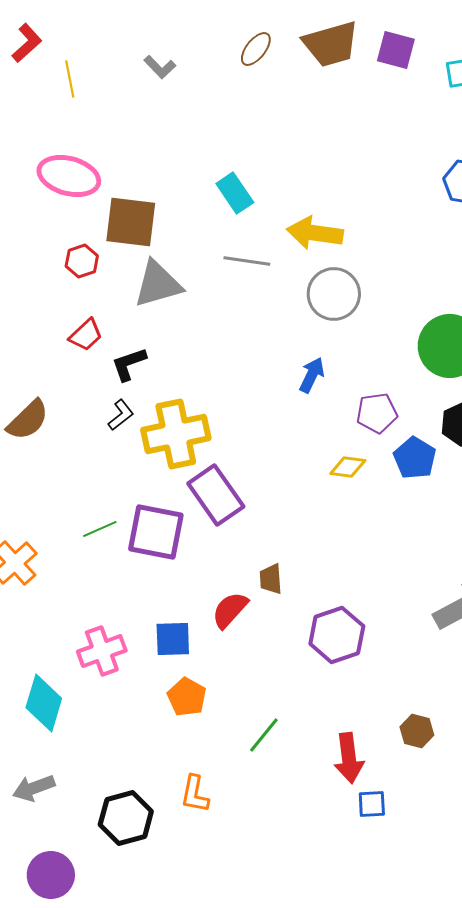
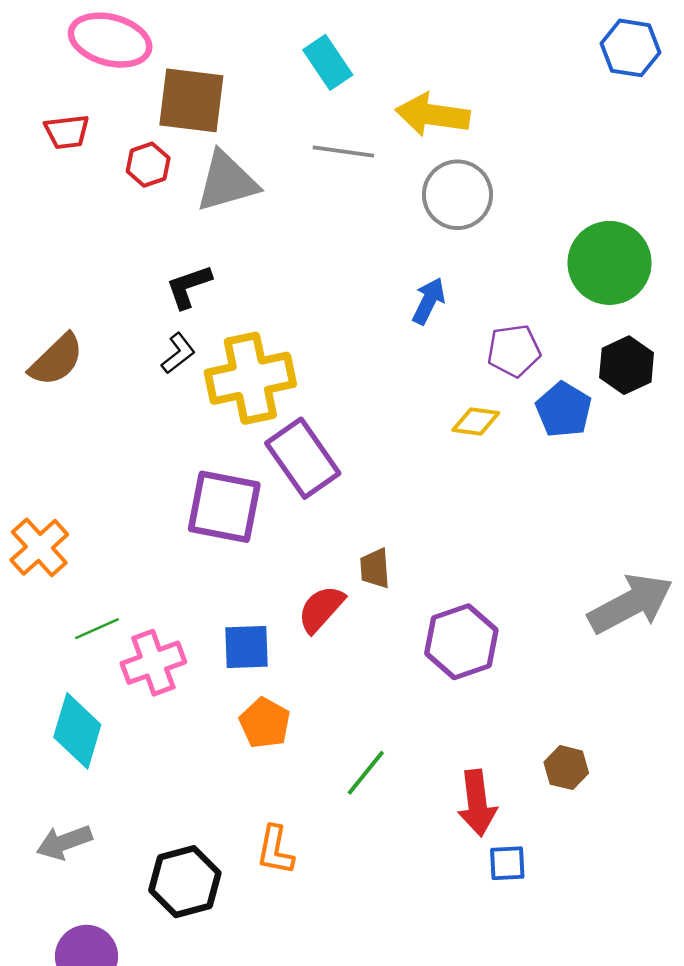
red hexagon: (82, 261) -> (148, 165), moved
red trapezoid: (86, 335) -> (67, 132), moved, turned 36
green line: (100, 529) -> (97, 629), moved

